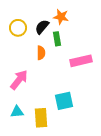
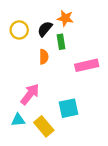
pink arrow: (19, 80) -> (30, 94), moved
yellow rectangle: (41, 118) -> (44, 126), turned -36

